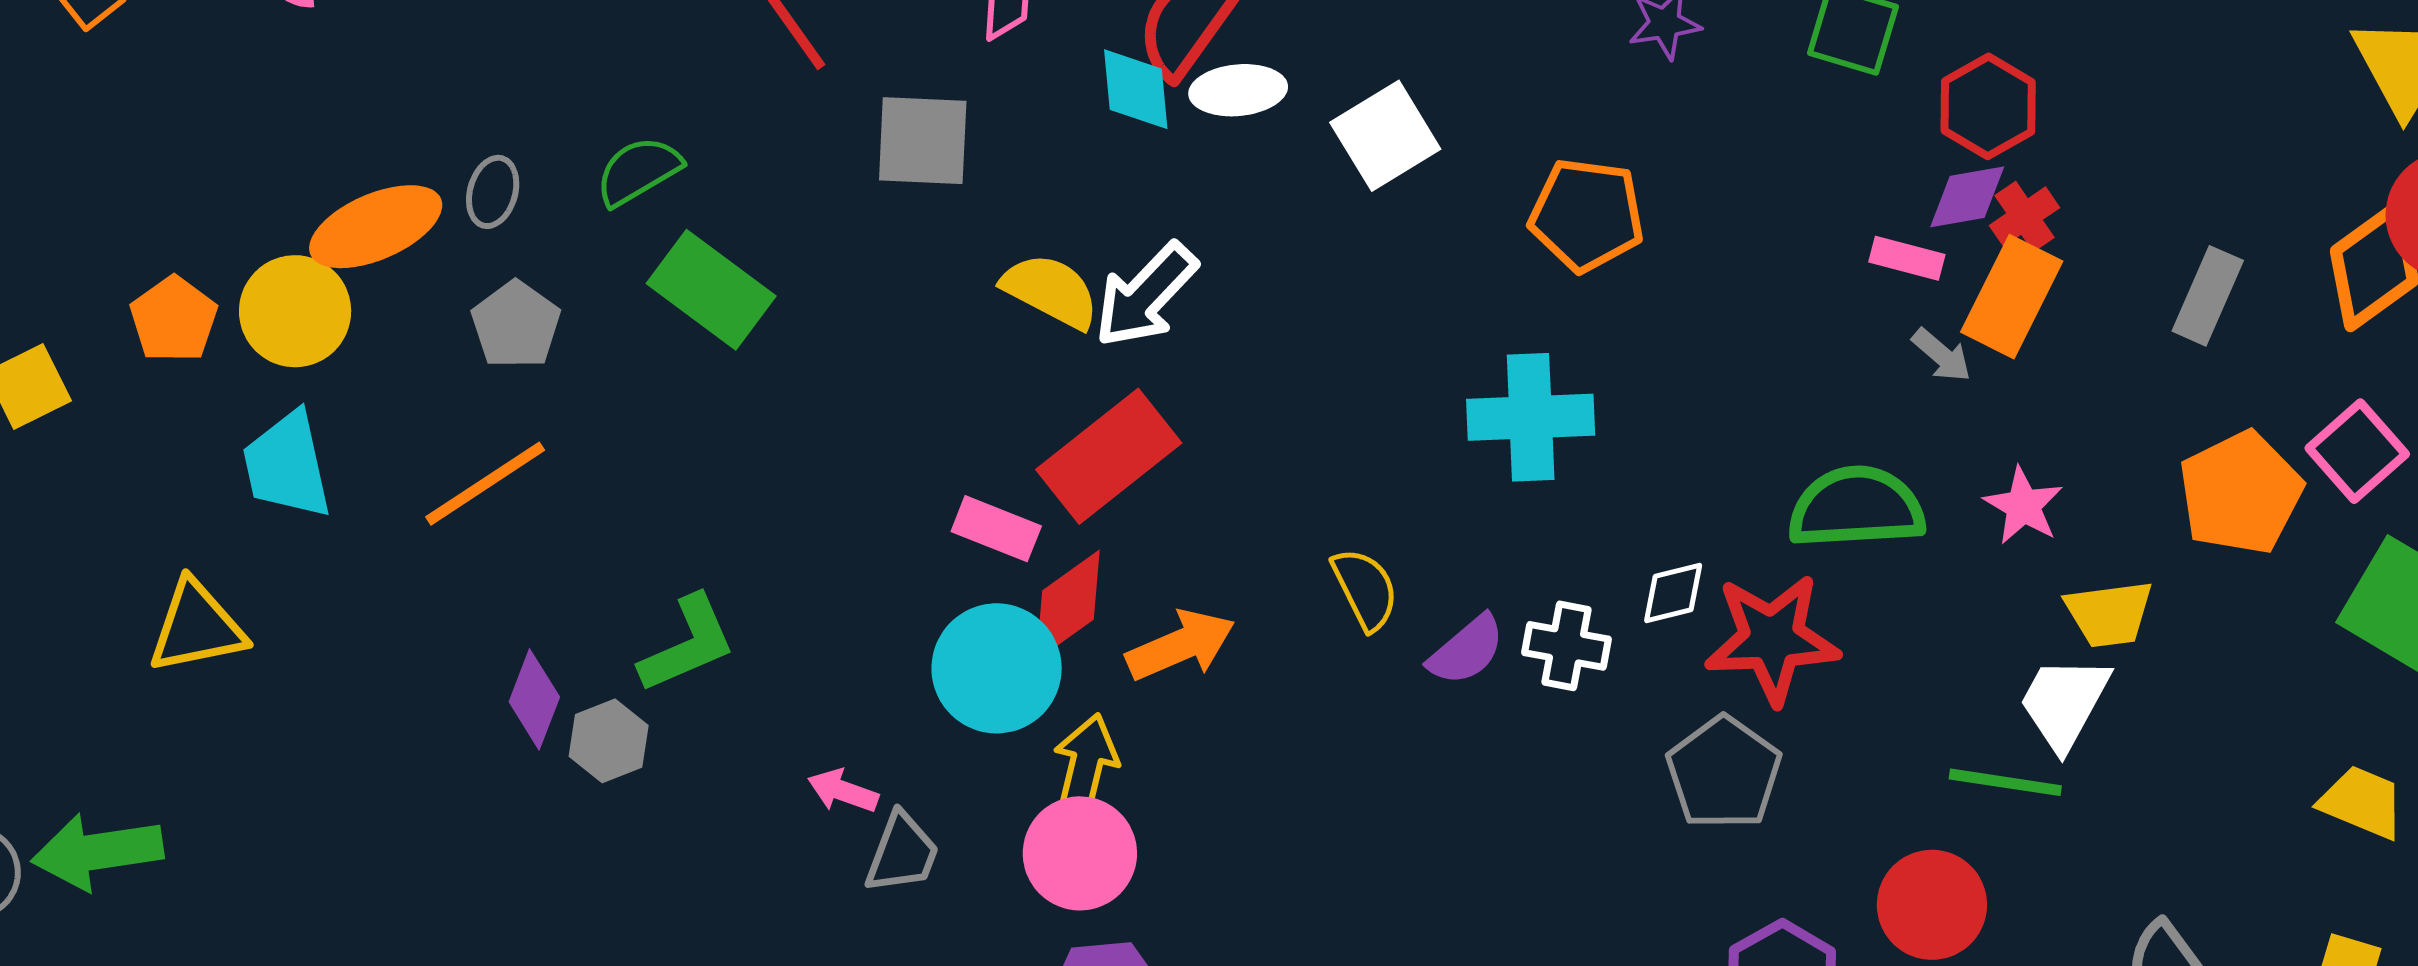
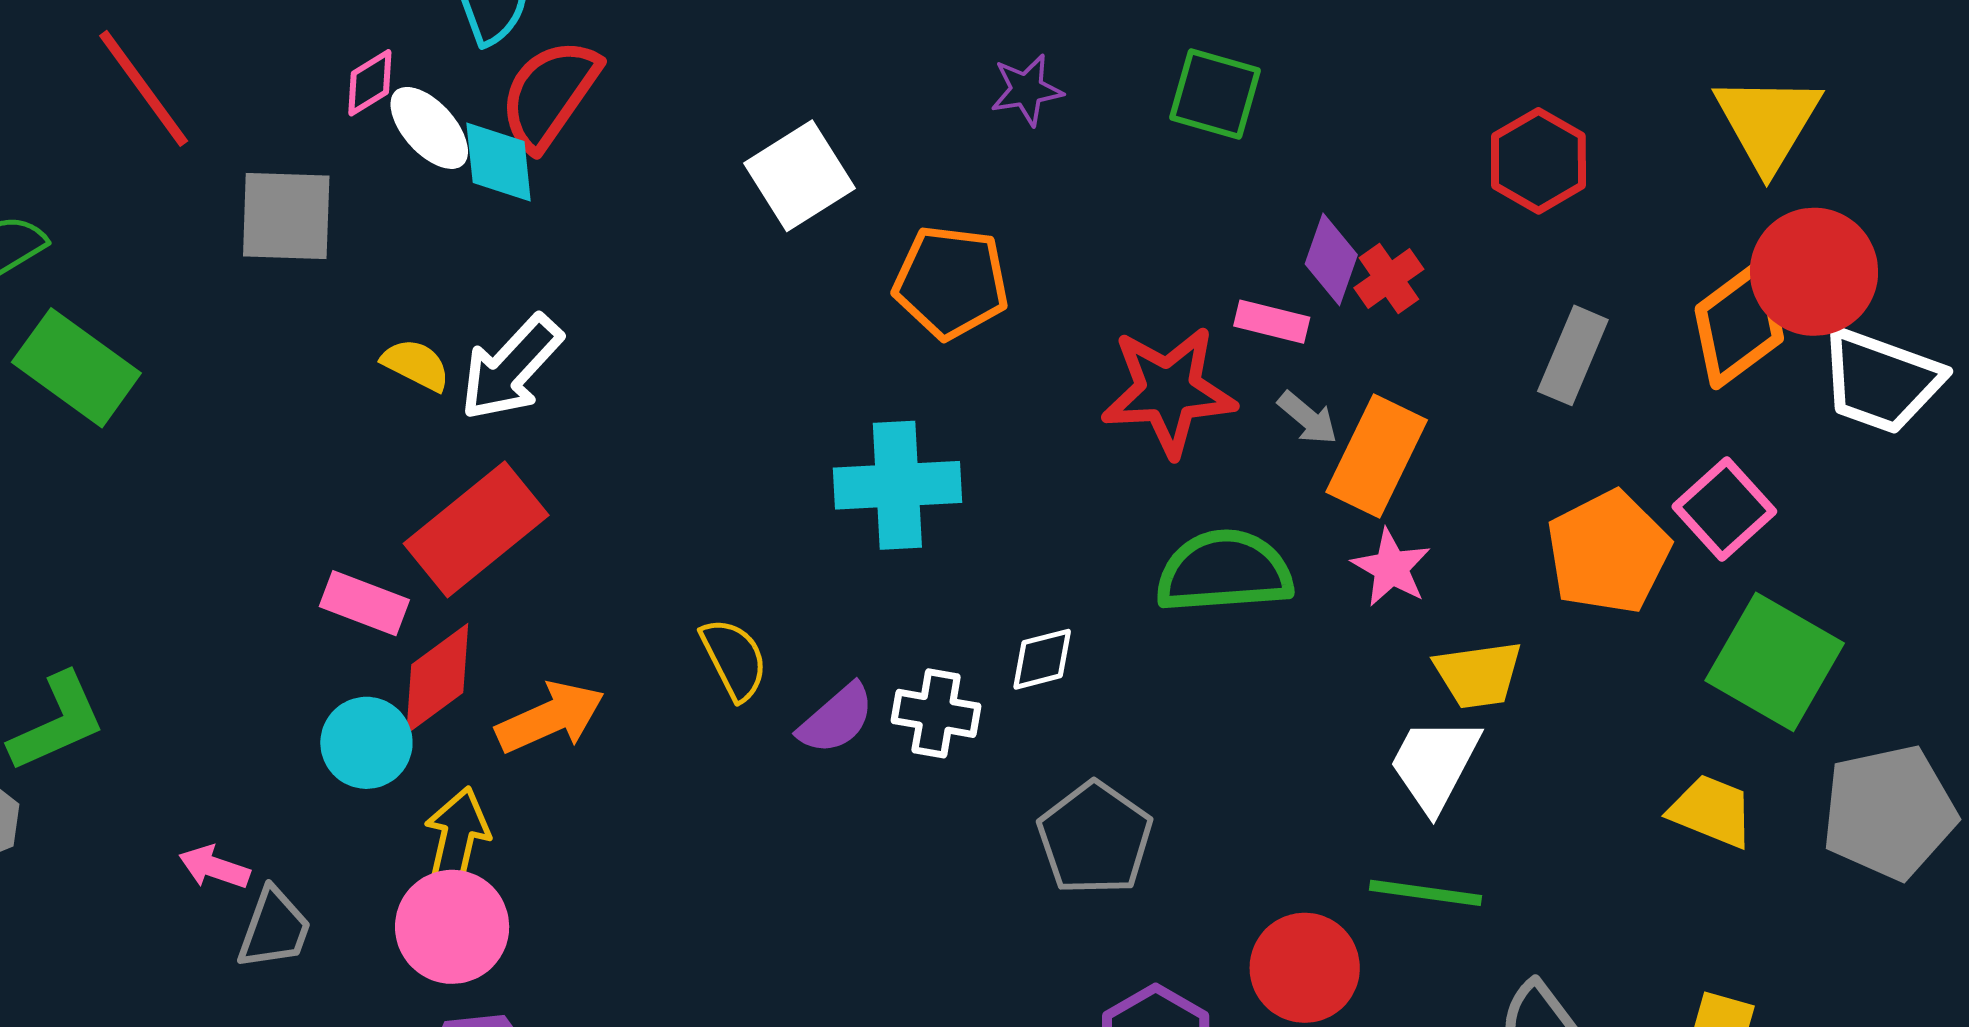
white ellipse: (1238, 90) -> (429, 128), moved, turned 54
red hexagon: (1988, 106) -> (1538, 161), moved
white square: (1385, 136) -> (799, 176), moved
purple diamond: (1967, 197) -> (1331, 259), turned -60
yellow semicircle: (1051, 291) -> (416, 365), size x0.7
orange rectangle: (2012, 297) -> (1377, 456), moved
red star: (1772, 639) -> (1168, 391), moved
cyan circle: (997, 668) -> (366, 743), size x0.7
green line: (2005, 782) -> (1426, 893), moved
yellow trapezoid: (2362, 802) -> (1712, 811), moved

